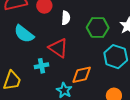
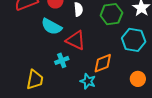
cyan semicircle: (24, 34) -> (52, 27), moved

